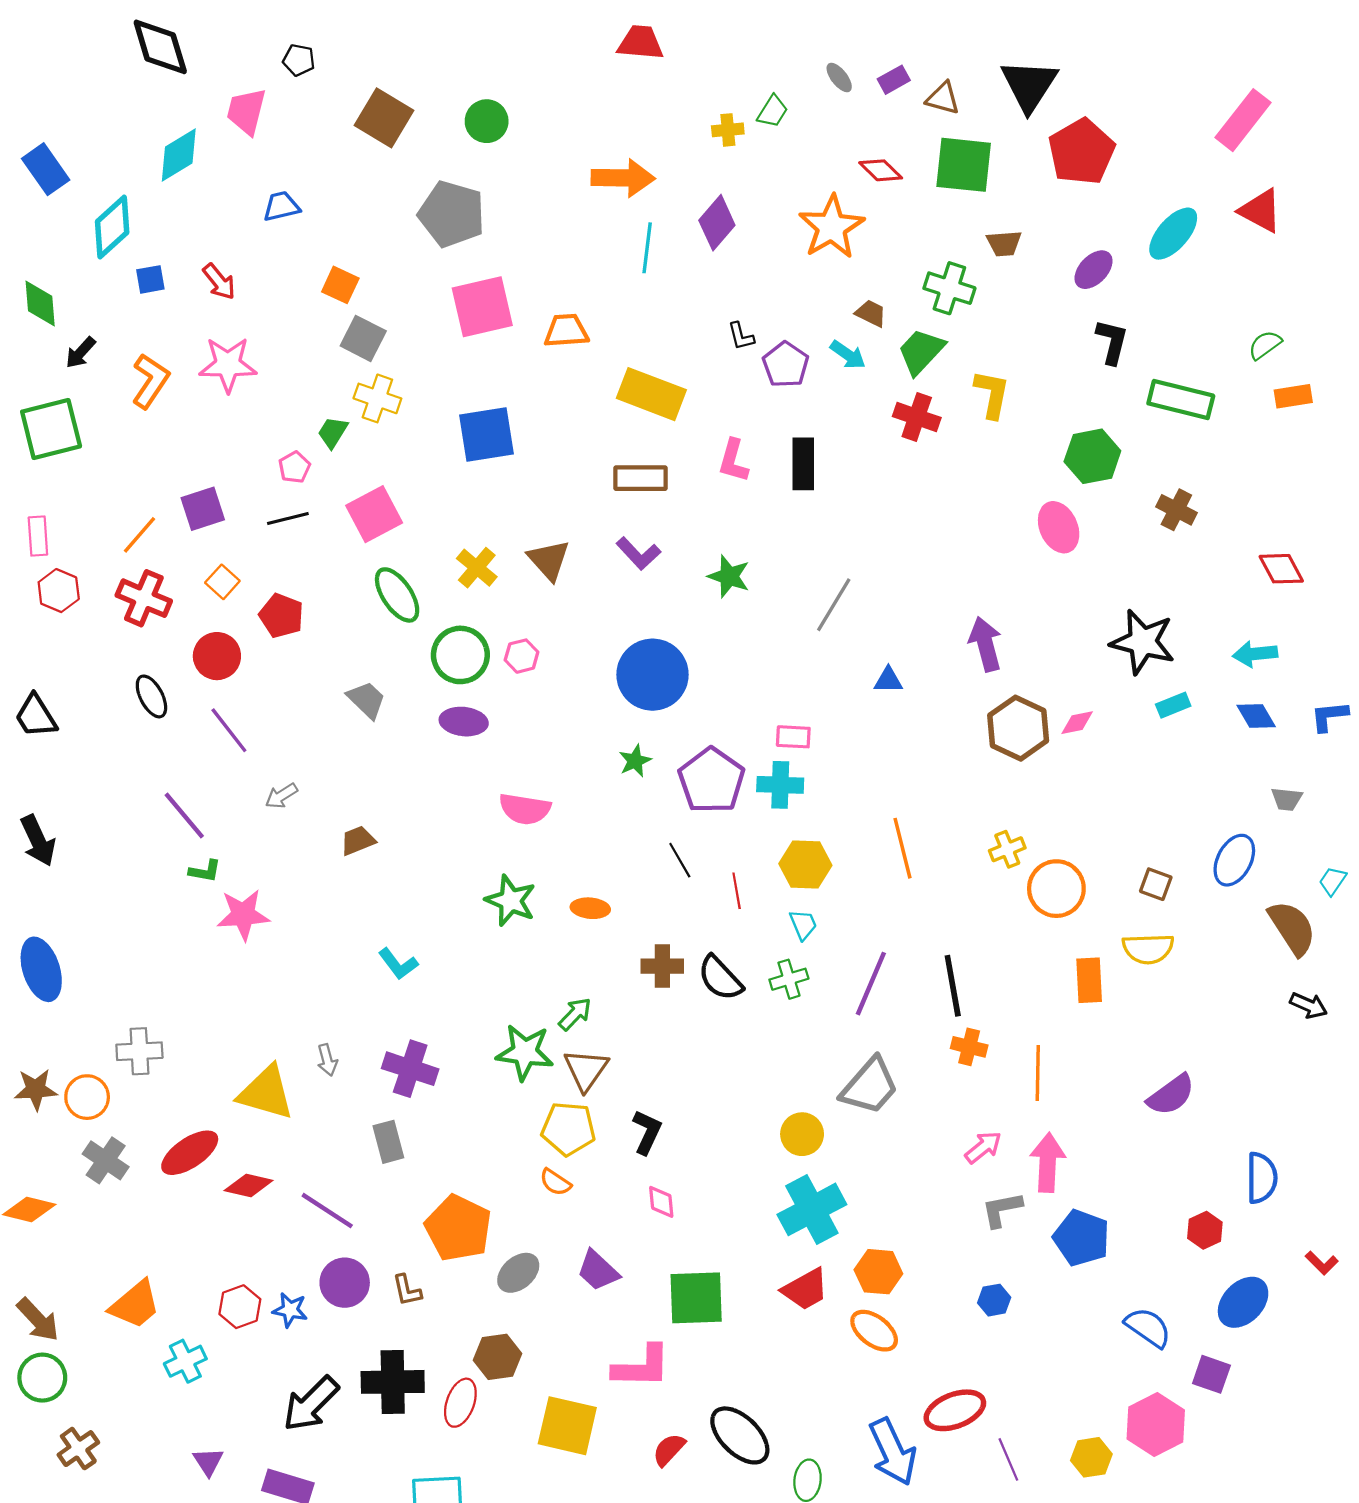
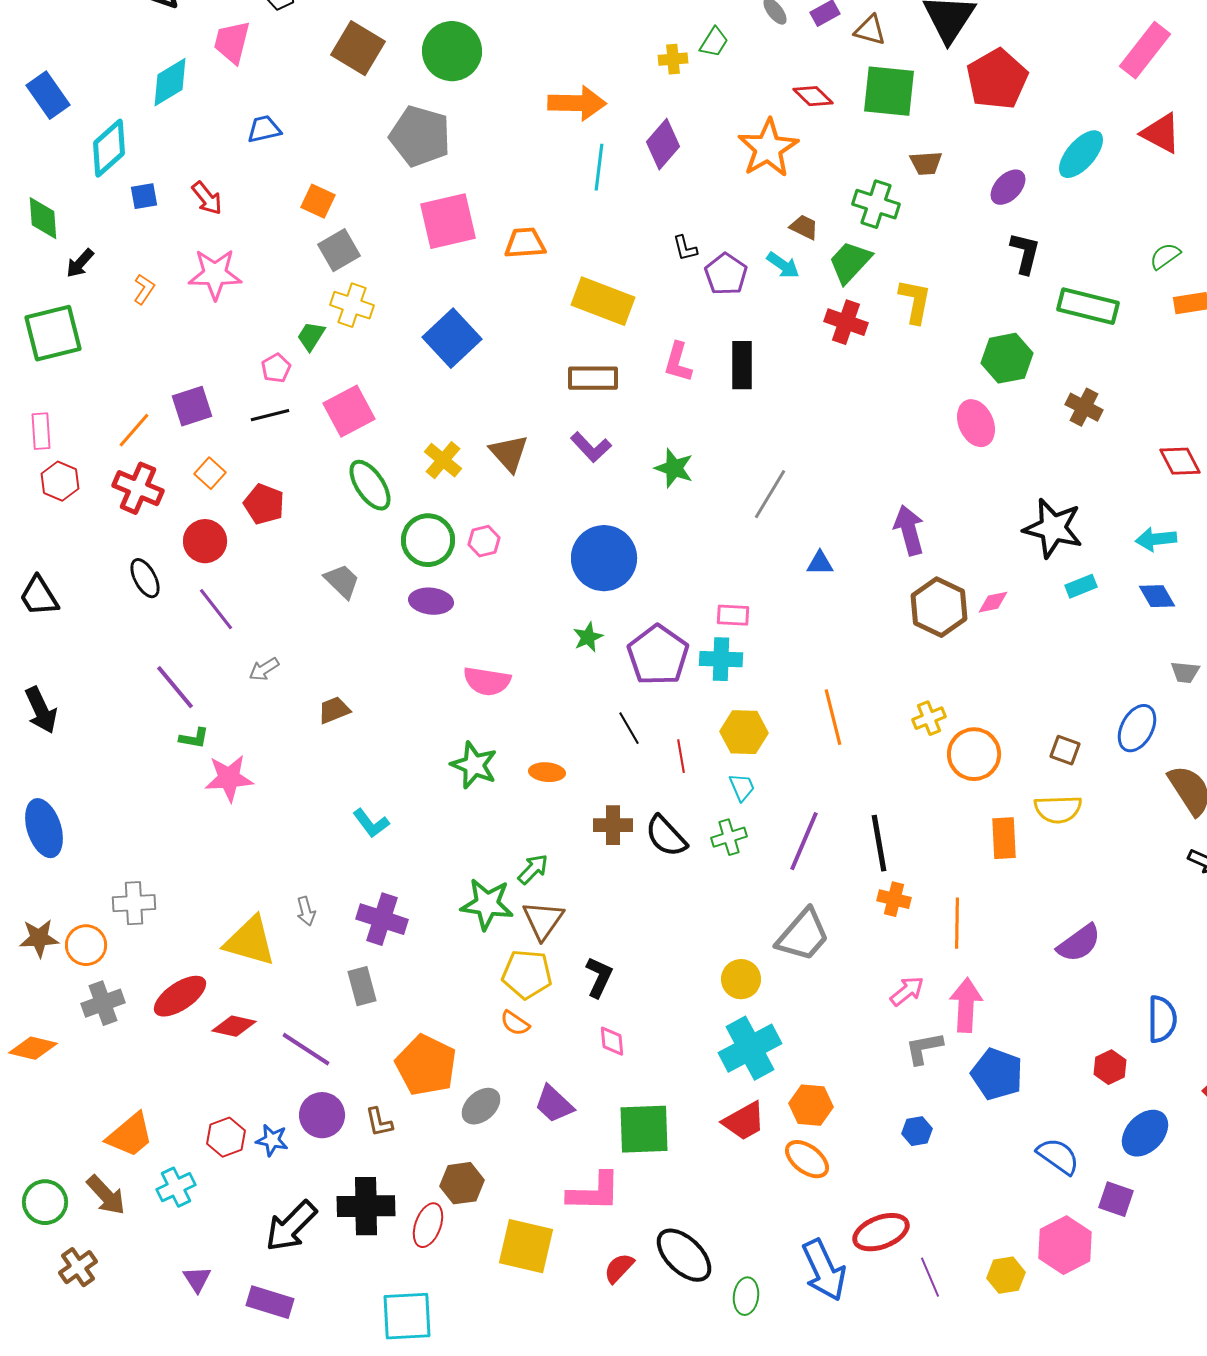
green circle: (487, 121) -> (452, 51), size x1.5
gray square: (363, 338) -> (339, 250), turned 33
orange L-shape: (150, 381) -> (144, 289), size x0.6
blue square: (487, 434) -> (452, 338), turned -34
gray cross: (106, 1160) -> (103, 1003), turned 36
brown arrow: (38, 1320) -> (106, 1195), moved

